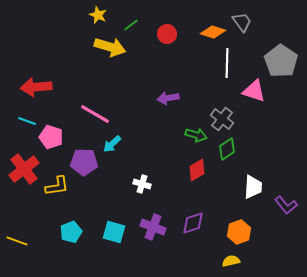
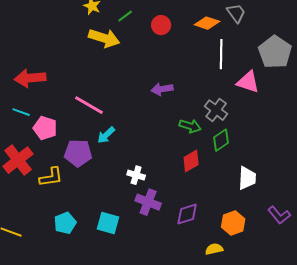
purple L-shape: (286, 205) -> (279, 215), moved
purple cross: (153, 227) -> (148, 202), moved
yellow semicircle: (231, 261) -> (214, 249), moved

